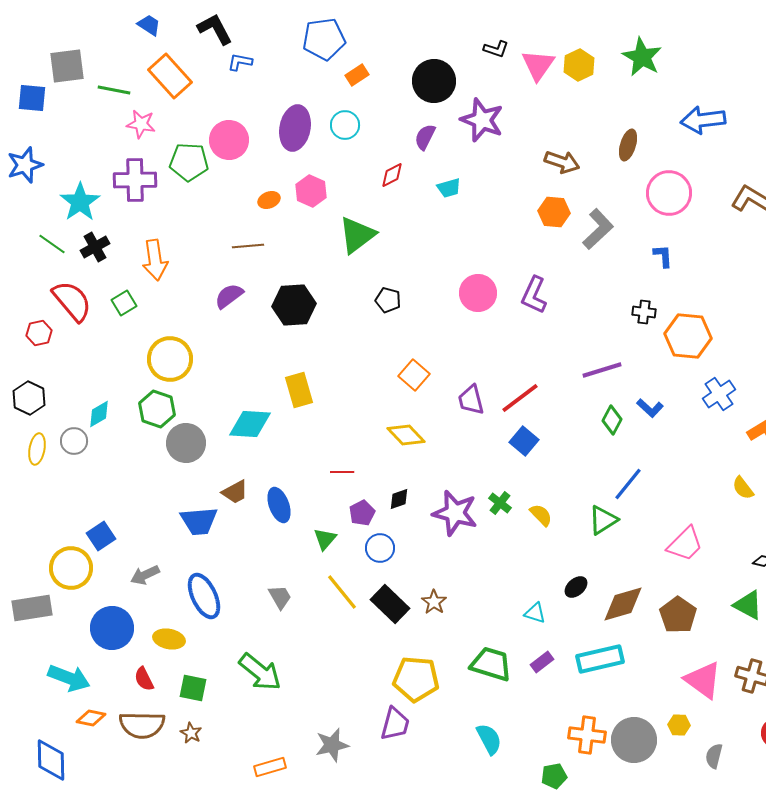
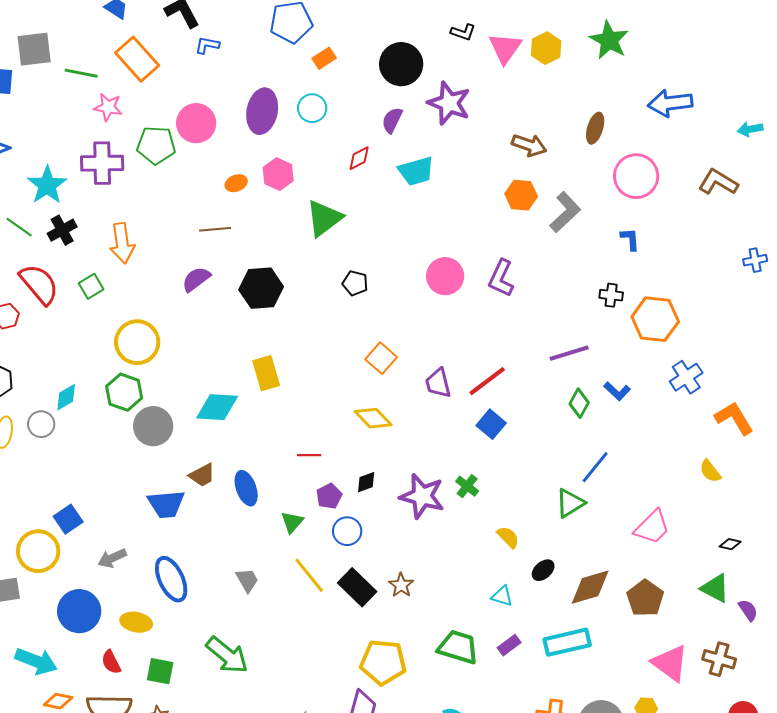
cyan trapezoid: (449, 188) -> (416, 171), size x1.5
yellow semicircle: (541, 515) -> (508, 537), moved

